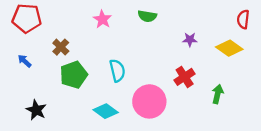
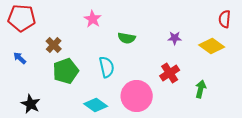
green semicircle: (147, 16) -> (127, 38), moved

